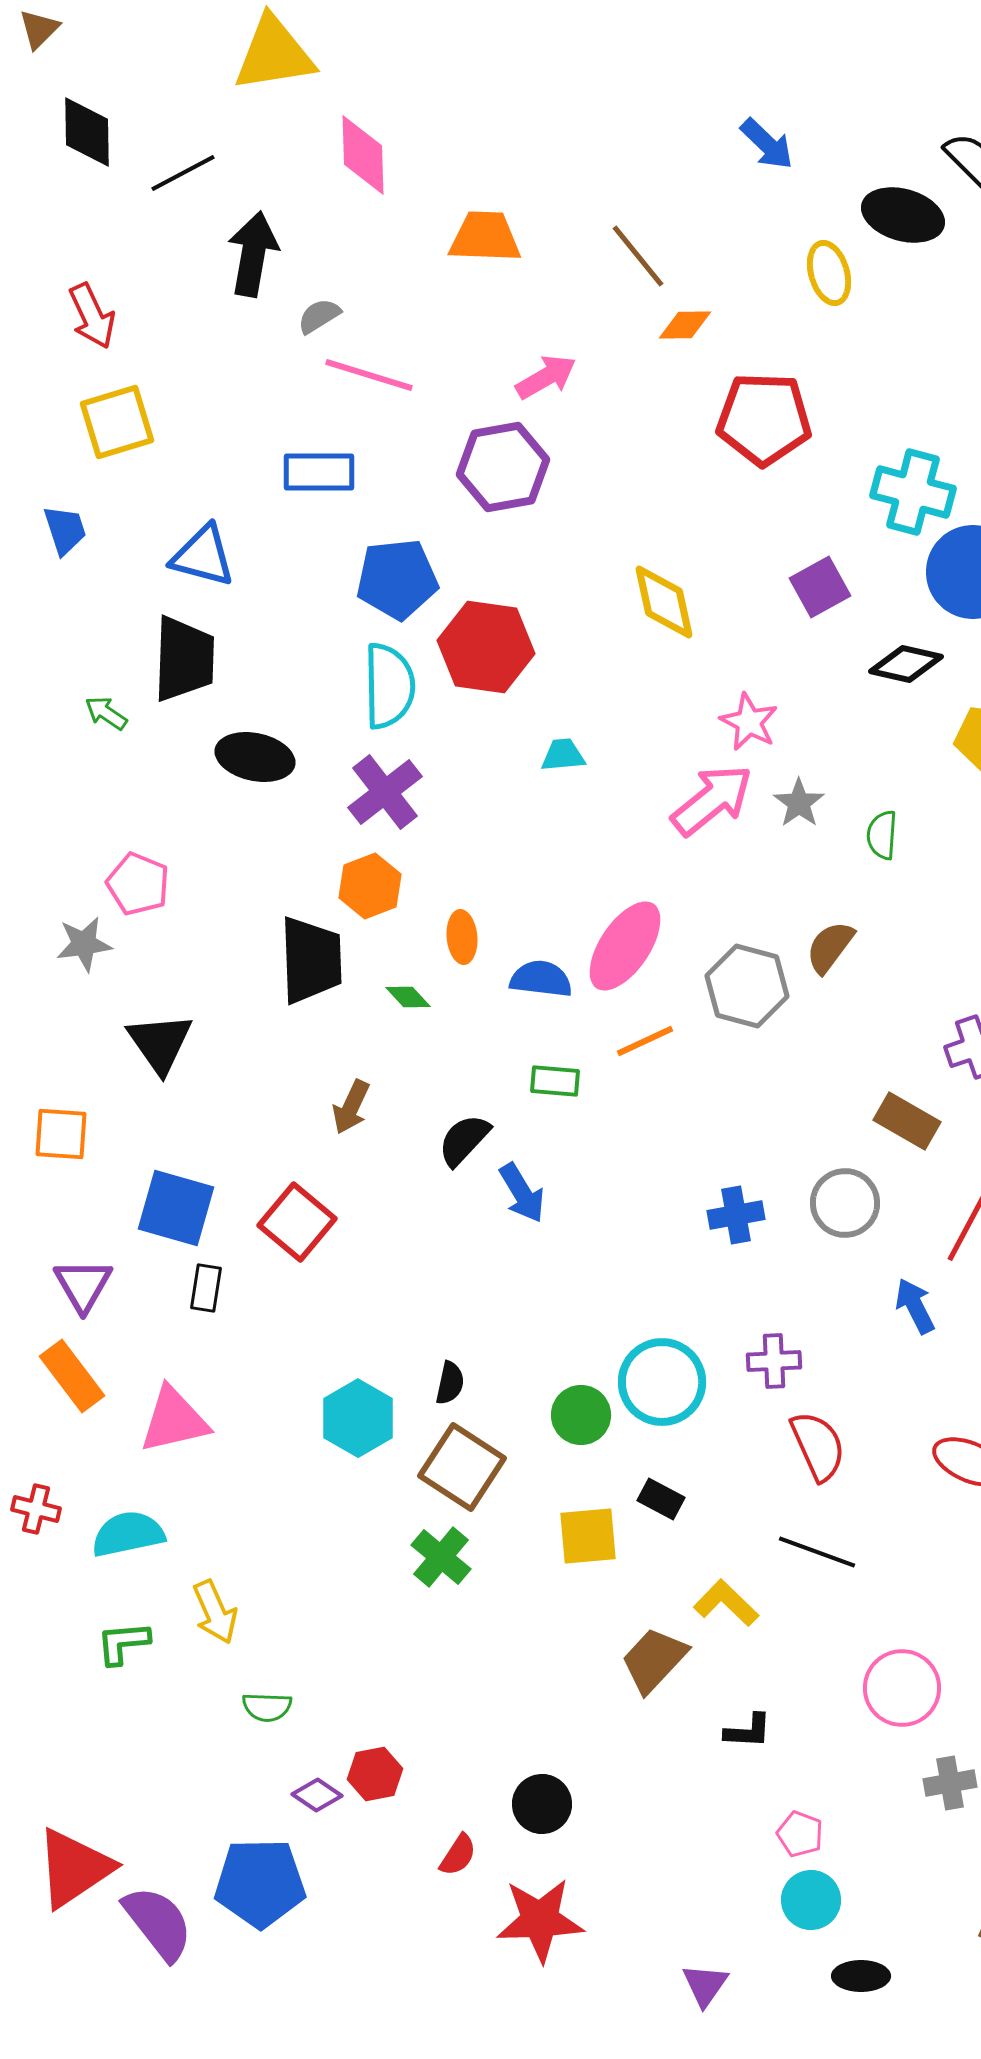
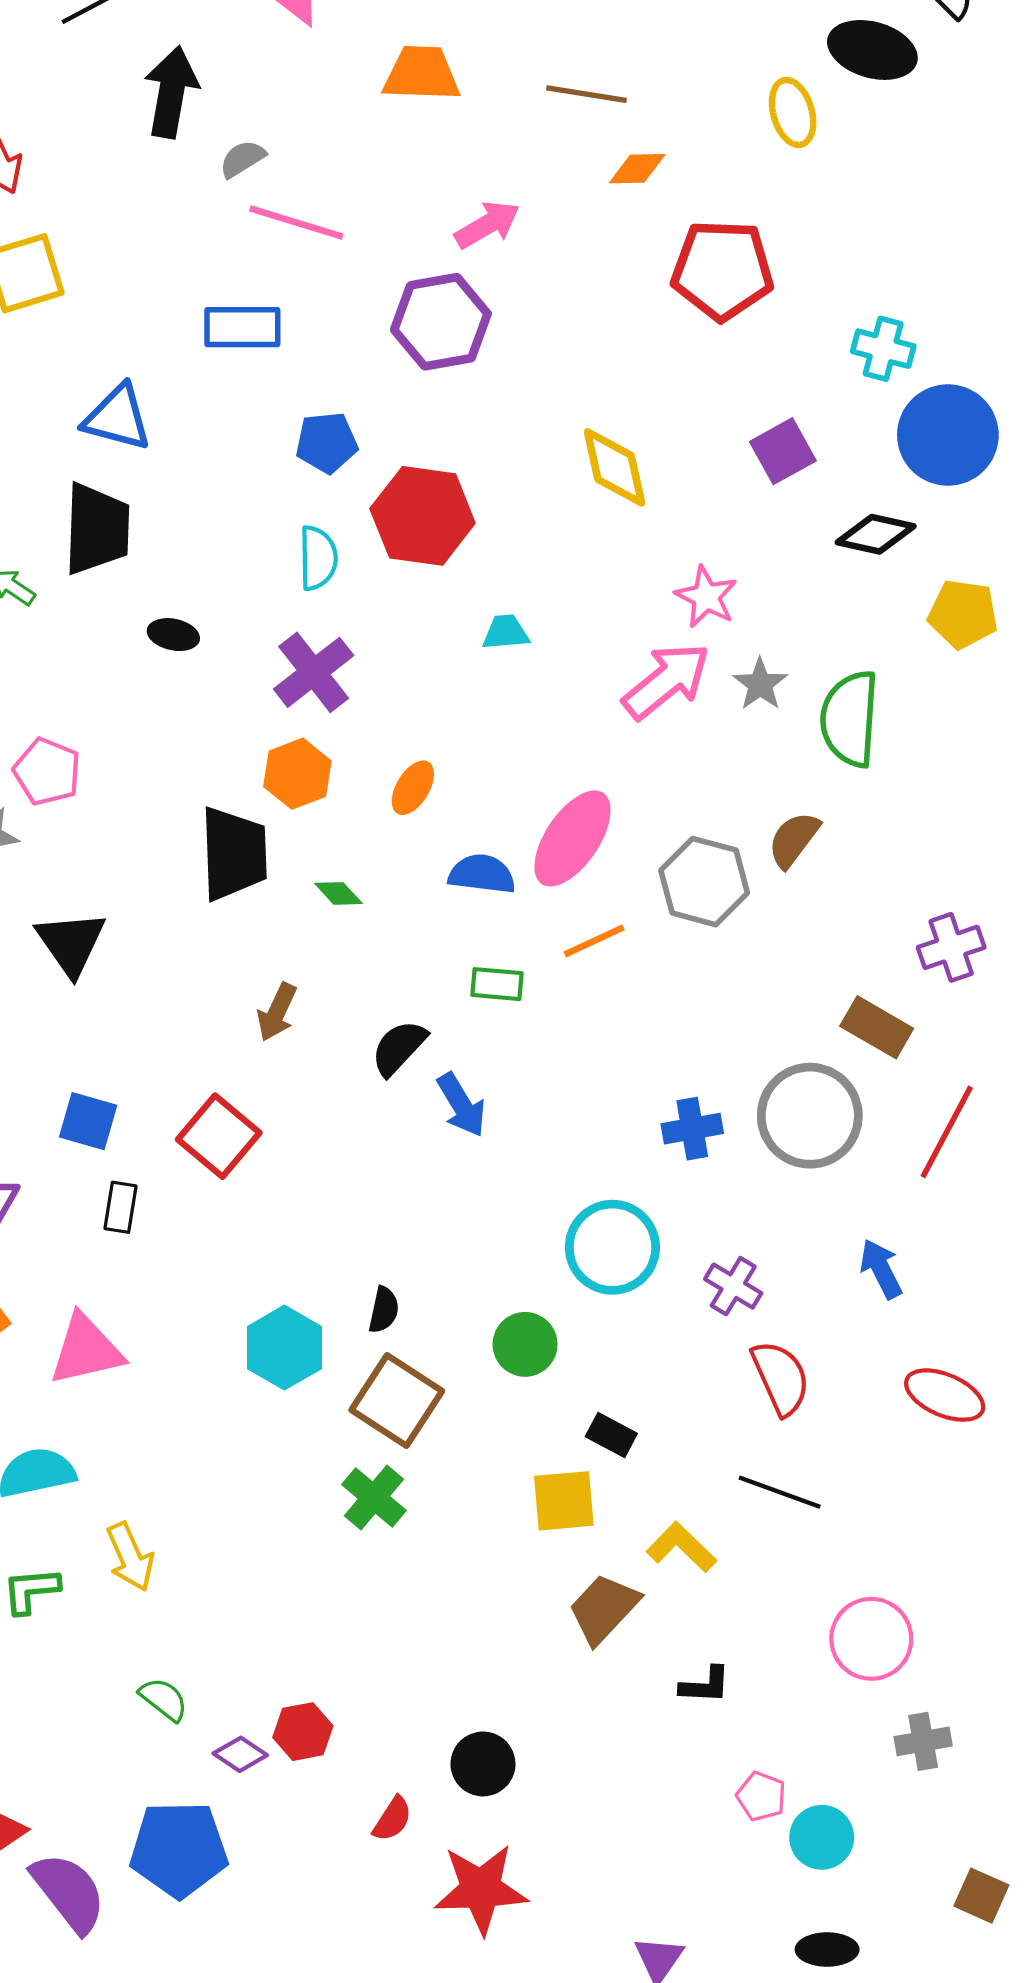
brown line: (638, 256) -> (587, 94), turned -42
cyan cross: (913, 492) -> (883, 349), size x0.7
blue pentagon: (397, 579) -> (327, 443), size x0.7
cyan semicircle: (389, 686) -> (318, 558), size x0.7
black ellipse: (255, 757) -> (173, 635), size x0.6
green semicircle: (882, 835) -> (850, 719), size x1.8
orange ellipse: (462, 937) -> (413, 788), moved, turned 36
gray circle: (845, 1203) -> (810, 1116), size x1.4
blue square: (176, 1208) -> (88, 1121), size x0.7
blue arrow: (915, 1306) -> (881, 1269), moved
purple cross: (774, 1361) -> (733, 1286), turned 34
cyan circle: (662, 1382) -> (612, 1247), moved
yellow square: (588, 1536) -> (564, 1501), moved
green semicircle: (267, 1707) -> (164, 1699), moved, turned -144
cyan circle: (811, 1900) -> (822, 1837), moved

